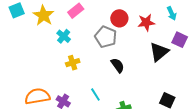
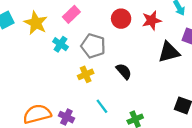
gray pentagon: (106, 37) -> (93, 46), moved
black triangle: (159, 52) -> (169, 52), turned 30
yellow cross: (73, 63) -> (86, 74), moved

